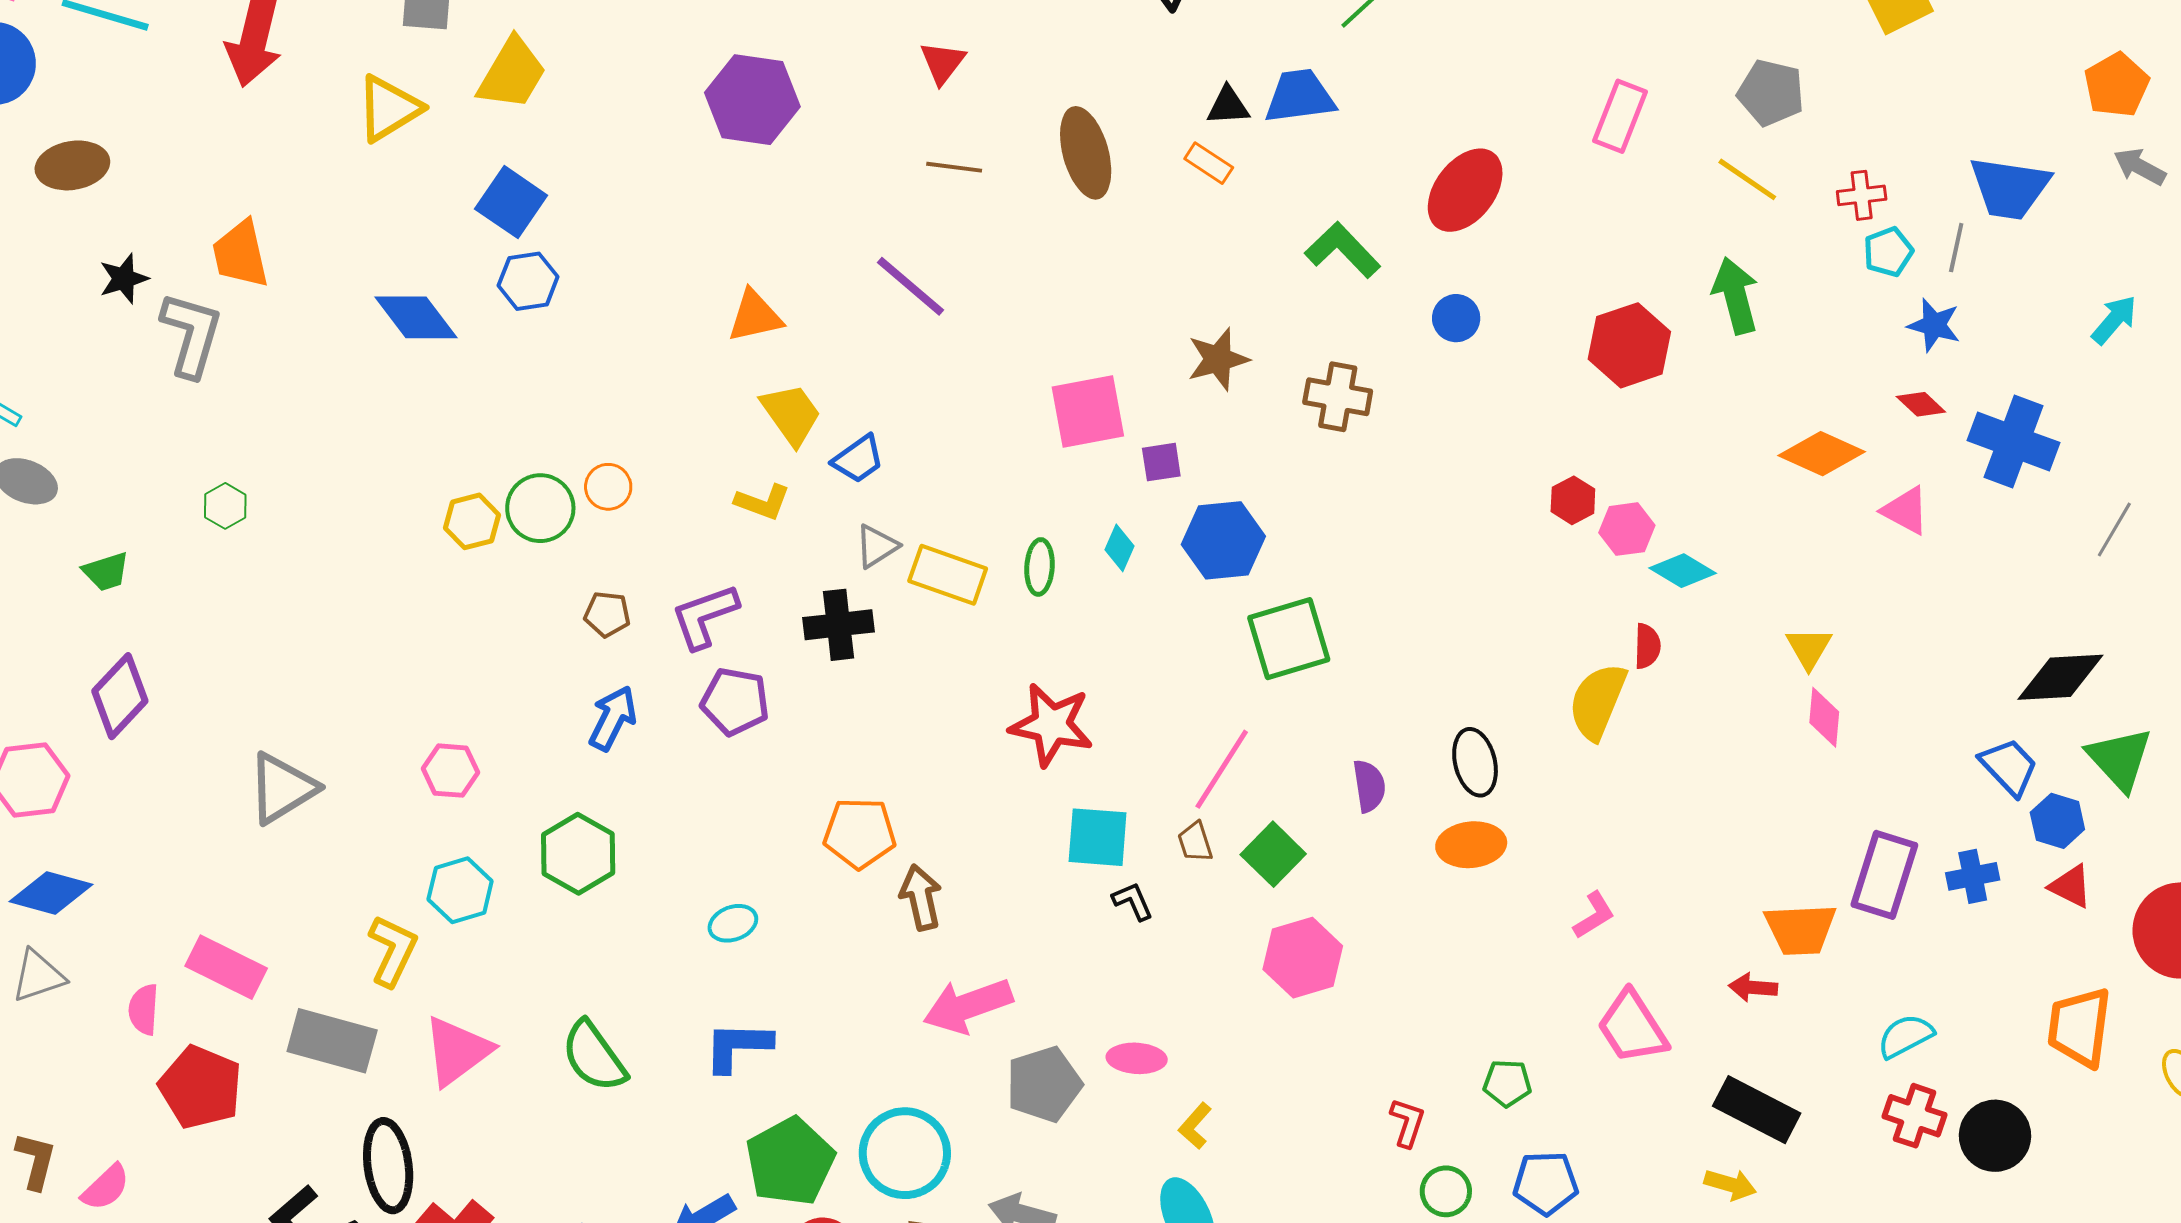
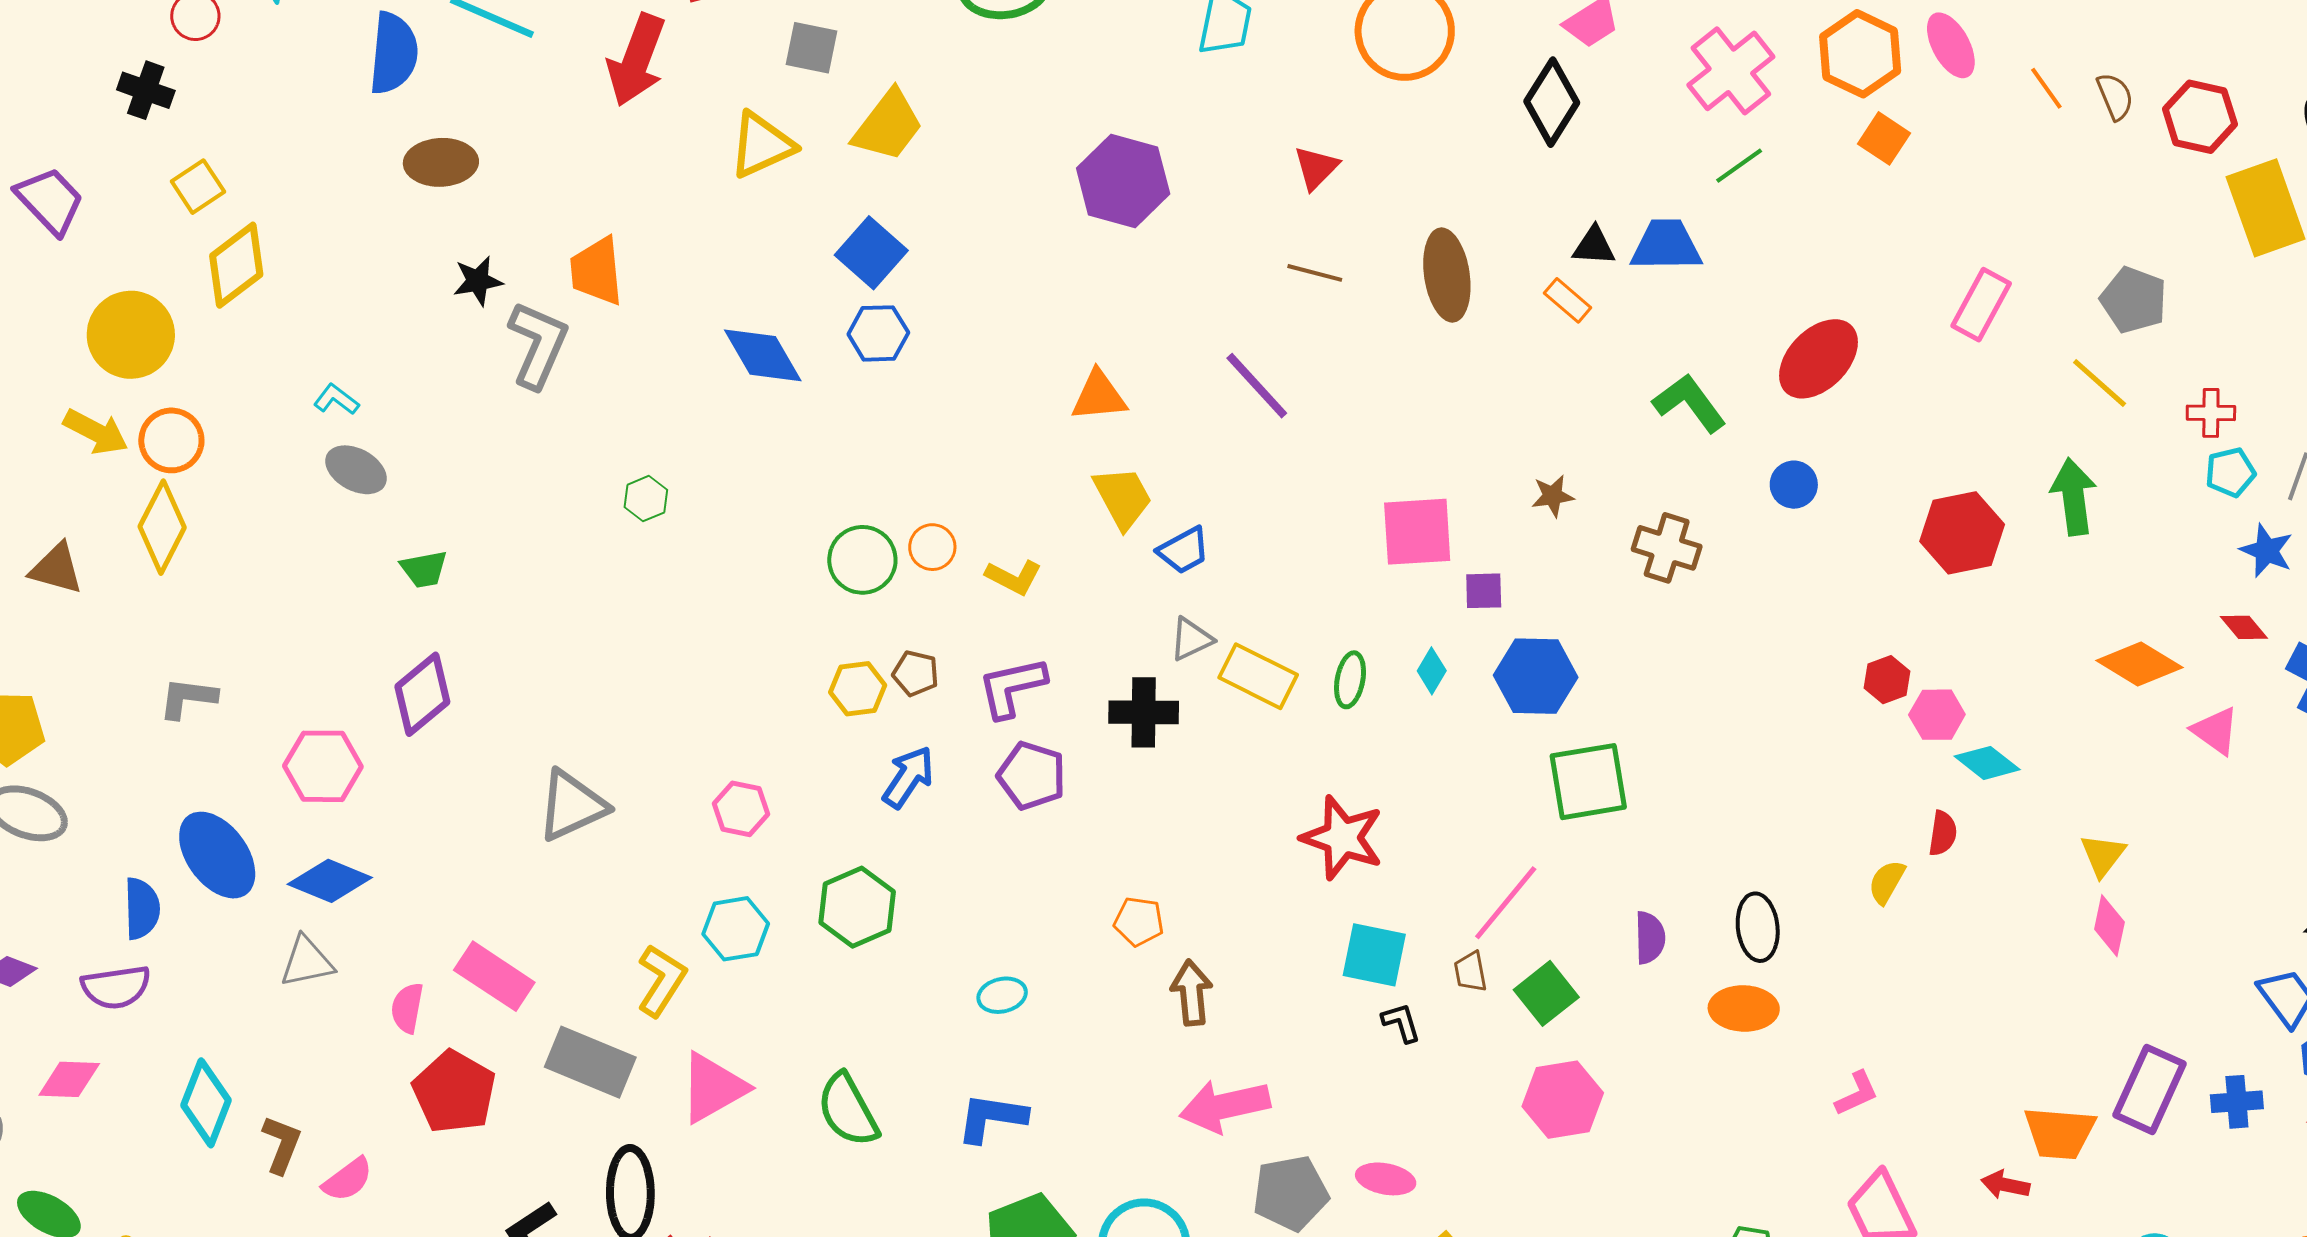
brown star: (1218, 359) -> (1553, 496), size x0.7
yellow L-shape: (763, 502) -> (1014, 577), moved
green hexagon: (225, 506) -> (646, 499), moved
yellow hexagon: (472, 521) -> (858, 689), moved
yellow semicircle: (1598, 701) -> (1887, 882), size x0.6
orange pentagon: (860, 833) -> (1139, 921), size x0.7

